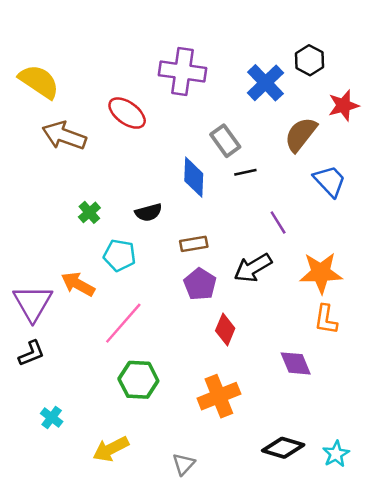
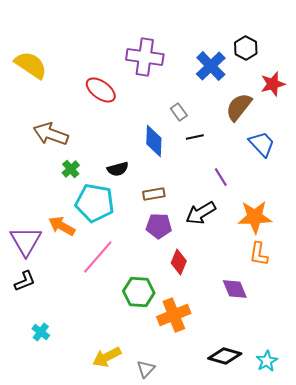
brown arrow: (64, 136) -> (51, 134), moved
gray rectangle: (225, 141) -> (179, 112), size x0.7
cyan pentagon: (120, 255) -> (95, 203), size x1.5
purple pentagon: (200, 284) -> (159, 226), turned -30
green hexagon: (138, 380) -> (139, 292), moved
yellow arrow: (111, 449) -> (107, 357), moved

